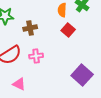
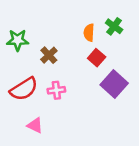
brown cross: (30, 28) -> (49, 55), turned -32
purple square: (82, 75) -> (114, 84), moved

